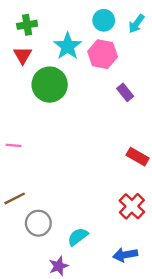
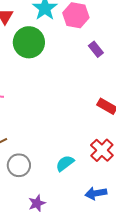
cyan semicircle: (78, 237) -> (65, 163), moved

